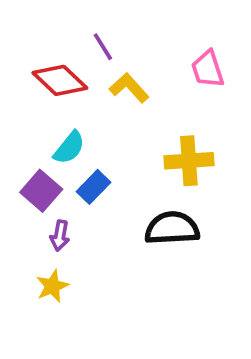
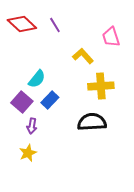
red diamond: (60, 80) -> (22, 24), moved
yellow L-shape: (129, 88) -> (83, 56), moved

